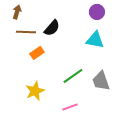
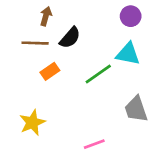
brown arrow: (17, 12) -> (46, 16), moved
green line: (73, 76) -> (98, 74), moved
yellow star: (35, 91) -> (32, 123), moved

